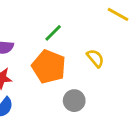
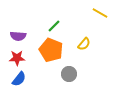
yellow semicircle: (95, 58) -> (84, 44), turned 80

